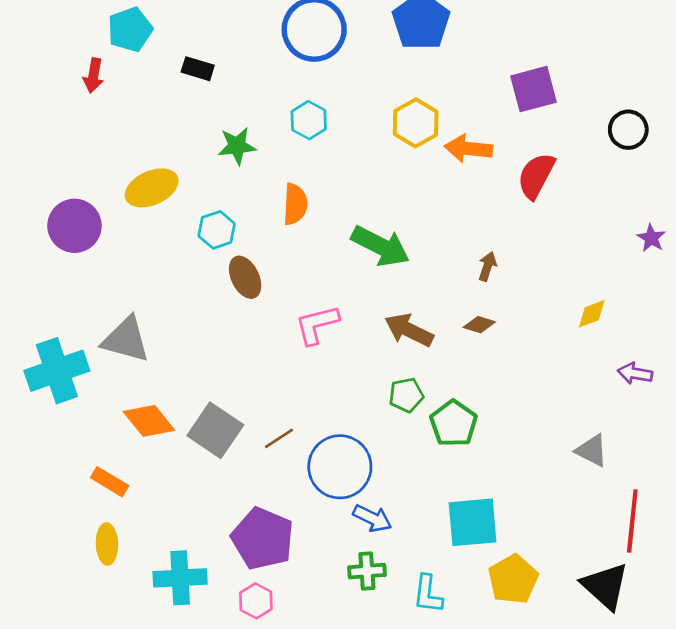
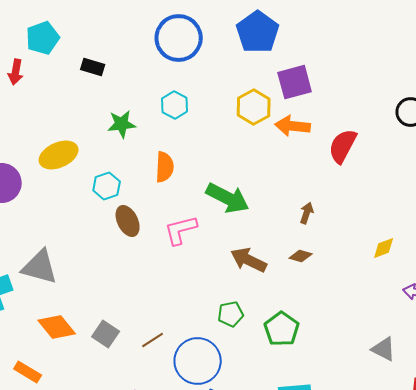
purple square: (533, 89) -> (295, 82), moved
pink L-shape: (317, 325) -> (181, 230), moved
green pentagon: (406, 395) -> (231, 314), moved
gray square: (215, 430) -> (106, 334), size x0.7

